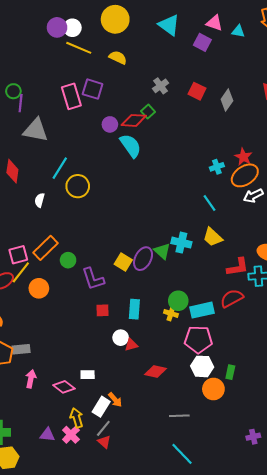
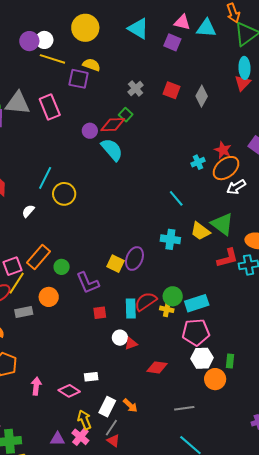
cyan triangle: (238, 31) -> (206, 28), size x1.5
purple square: (93, 89) -> (79, 79), moved
gray triangle: (36, 130) -> (18, 103), moved
white semicircle: (40, 200) -> (28, 211), turned 32
cyan line: (210, 203) -> (176, 198), moved
green triangle: (162, 251) -> (222, 224), moved, size x1.4
orange circle: (39, 288) -> (49, 297), moved
red semicircle: (232, 298) -> (146, 301), moved
gray rectangle: (21, 349) -> (24, 312), moved
orange arrow: (115, 400) -> (130, 406), moved

